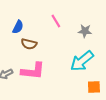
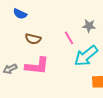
pink line: (56, 21) -> (69, 38), moved
blue semicircle: (18, 27) -> (20, 14), moved, turned 88

